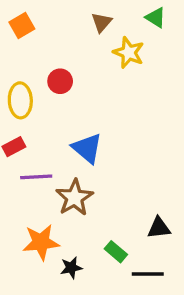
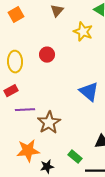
brown triangle: (102, 22) -> (57, 11), moved
red circle: (60, 81) -> (47, 55), moved
blue triangle: (87, 148) -> (89, 92), moved

